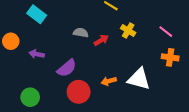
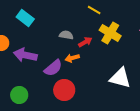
yellow cross: (128, 30) -> (110, 33), size x1.5
purple arrow: (37, 54) -> (25, 55), size x1.6
orange arrow: (109, 81) -> (72, 58), moved

